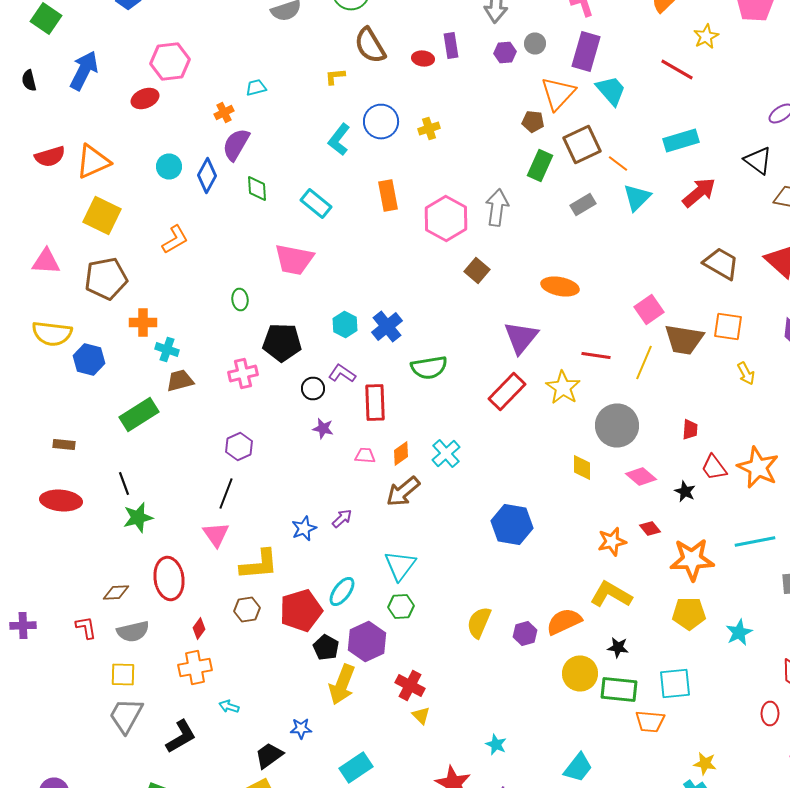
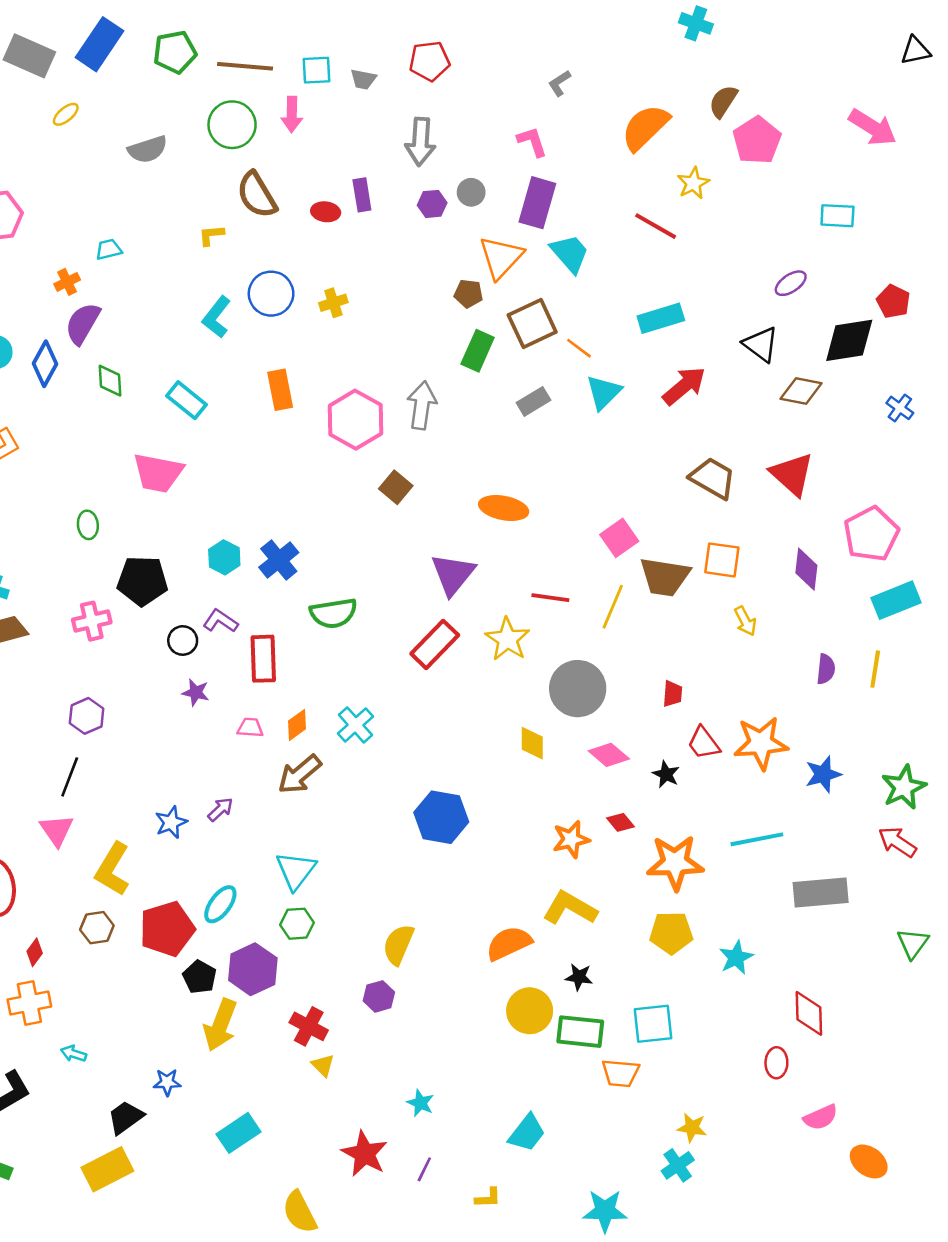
orange star: (758, 468) -> (761, 743), turned -30
yellow L-shape: (259, 564) -> (113, 869), turned 126
purple hexagon: (525, 634) -> (379, 996), moved

